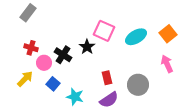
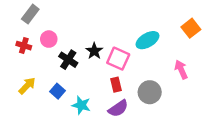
pink square: (104, 31) -> (118, 59), moved
orange square: (168, 34) -> (191, 28), moved
red cross: (31, 48) -> (24, 46), moved
pink circle: (44, 63) -> (49, 39), moved

